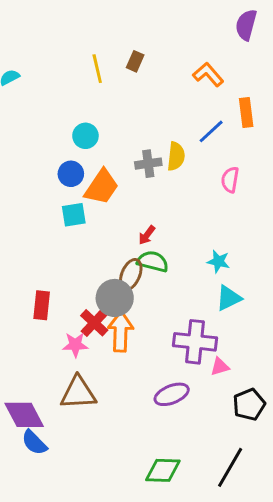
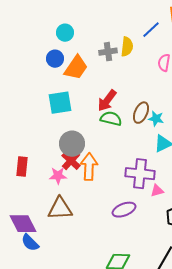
cyan square: (74, 215) -> (60, 103), moved, size x1.4
red arrow: (147, 235) -> (107, 101), size x1.6
brown ellipse: (131, 275) -> (141, 113), moved
gray circle: (115, 298) -> (72, 144), moved
red rectangle: (42, 305) -> (22, 167), moved

